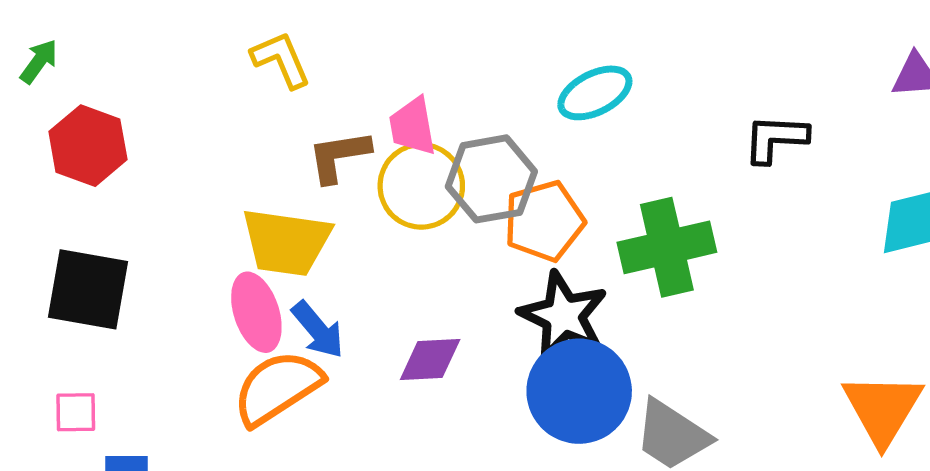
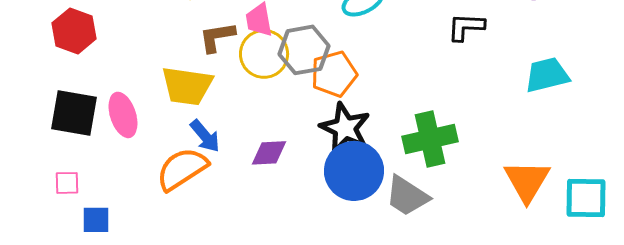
green cross: (667, 247) -> (430, 139), moved
pink ellipse: (256, 312) -> (123, 115), moved

